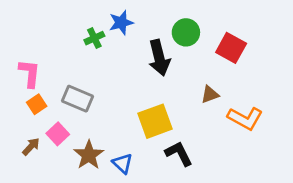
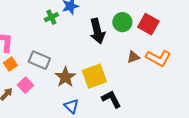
green circle: (186, 32) -> (122, 22), moved
orange L-shape: (245, 118) -> (158, 58), moved
brown star: (89, 155) -> (65, 77), moved

